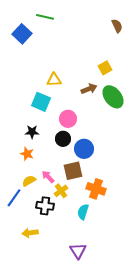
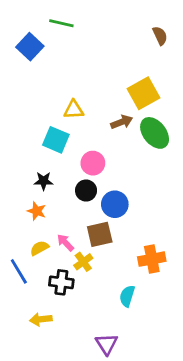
yellow square: (105, 68) -> (144, 93), size x1.6
orange cross: (96, 189) -> (152, 259), moved, turned -30
blue line: (14, 198) -> (19, 271), turned -66
cyan semicircle: (83, 212) -> (127, 296), moved

